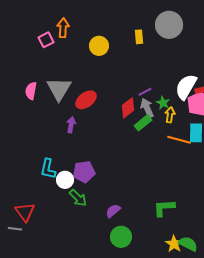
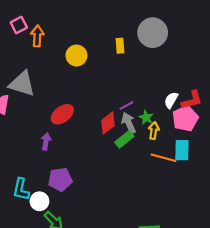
pink square: (46, 40) -> (19, 25), moved
white semicircle: (186, 87) -> (171, 100), size x0.6
gray triangle: (59, 89) -> (22, 84), moved, turned -44
purple pentagon: (84, 172) -> (60, 180), moved

